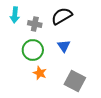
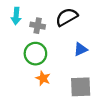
blue triangle: (64, 46) -> (81, 49), moved, turned 40
gray square: (75, 81) -> (81, 87), turned -30

